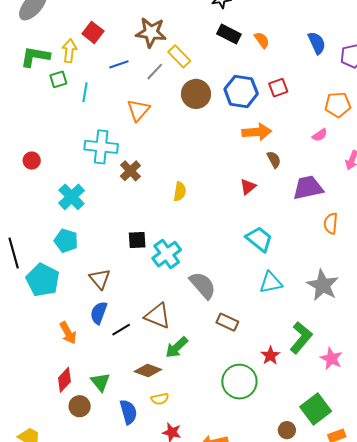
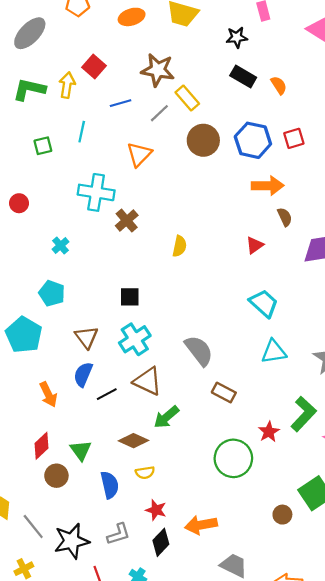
green square: (58, 79) -> (43, 146), moved
cyan cross: (72, 197) -> (60, 246), size x0.6
cyan cross: (167, 254) -> (135, 339), moved

